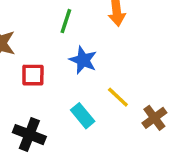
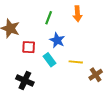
yellow line: (118, 97) -> (76, 62), turned -40
cyan rectangle: (83, 116) -> (50, 60), moved

